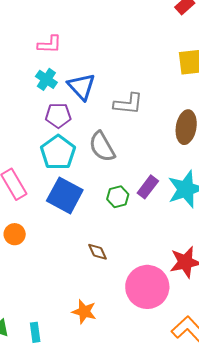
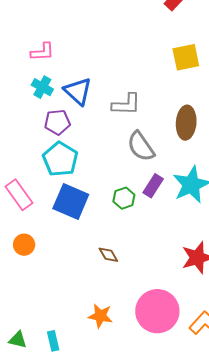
gray semicircle: (102, 147) -> (141, 146), moved
pink circle: (147, 287) -> (157, 311), moved

